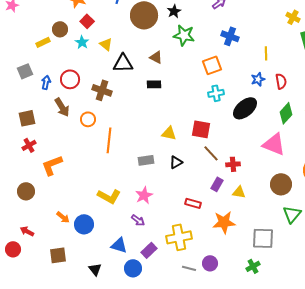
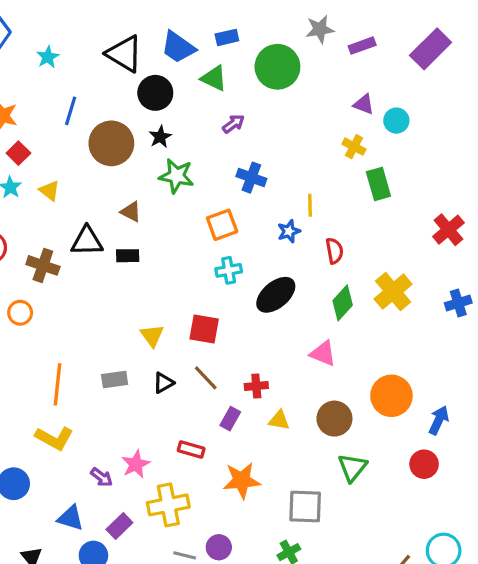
black triangle: (123, 63) -> (87, 241), moved
blue star: (258, 79) -> (289, 231), moved
yellow triangle: (169, 133) -> (152, 336), turned 42
orange line: (109, 140) -> (58, 384), moved
pink triangle: (274, 144) -> (323, 353), size x0.7
brown line: (211, 153) -> (206, 378), moved
yellow triangle: (239, 192) -> (279, 420), moved
pink star: (144, 195) -> (136, 464), moved

